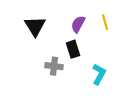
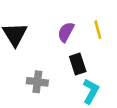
black rectangle: (73, 49) -> (78, 64), moved

